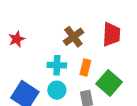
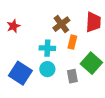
orange rectangle: (85, 68) -> (72, 42), moved

